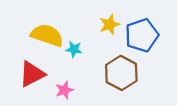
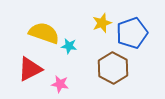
pink star: (64, 90) -> (60, 84), turned 30

